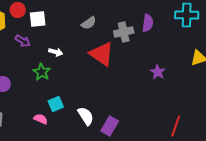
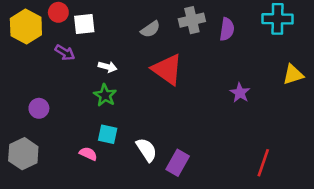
gray cross: (124, 32) -> (192, 20), moved
green star: (42, 72) -> (105, 95), moved
cyan square: (56, 104) -> (108, 134), turned 35

